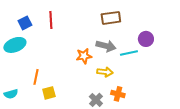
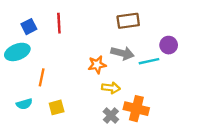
yellow arrow: (105, 72) -> (111, 88), moved
orange line: (36, 77) -> (42, 77), moved
cyan semicircle: (11, 94) -> (24, 104), moved
orange cross: (118, 94) -> (136, 109), size x1.5

